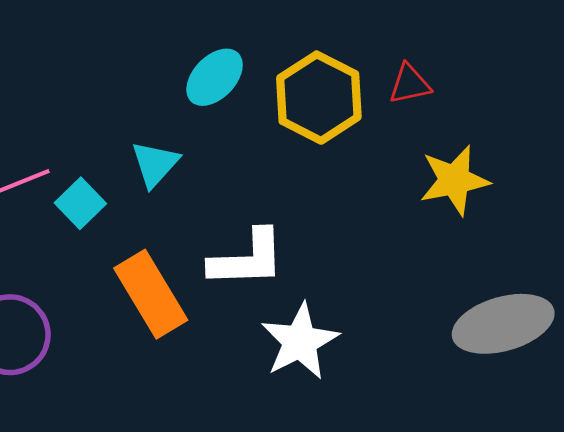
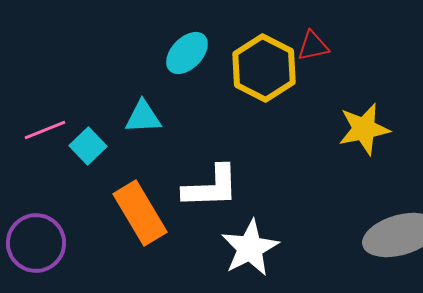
red triangle: (410, 84) -> (313, 46), moved
cyan triangle: (155, 164) -> (143, 117), turned 45

